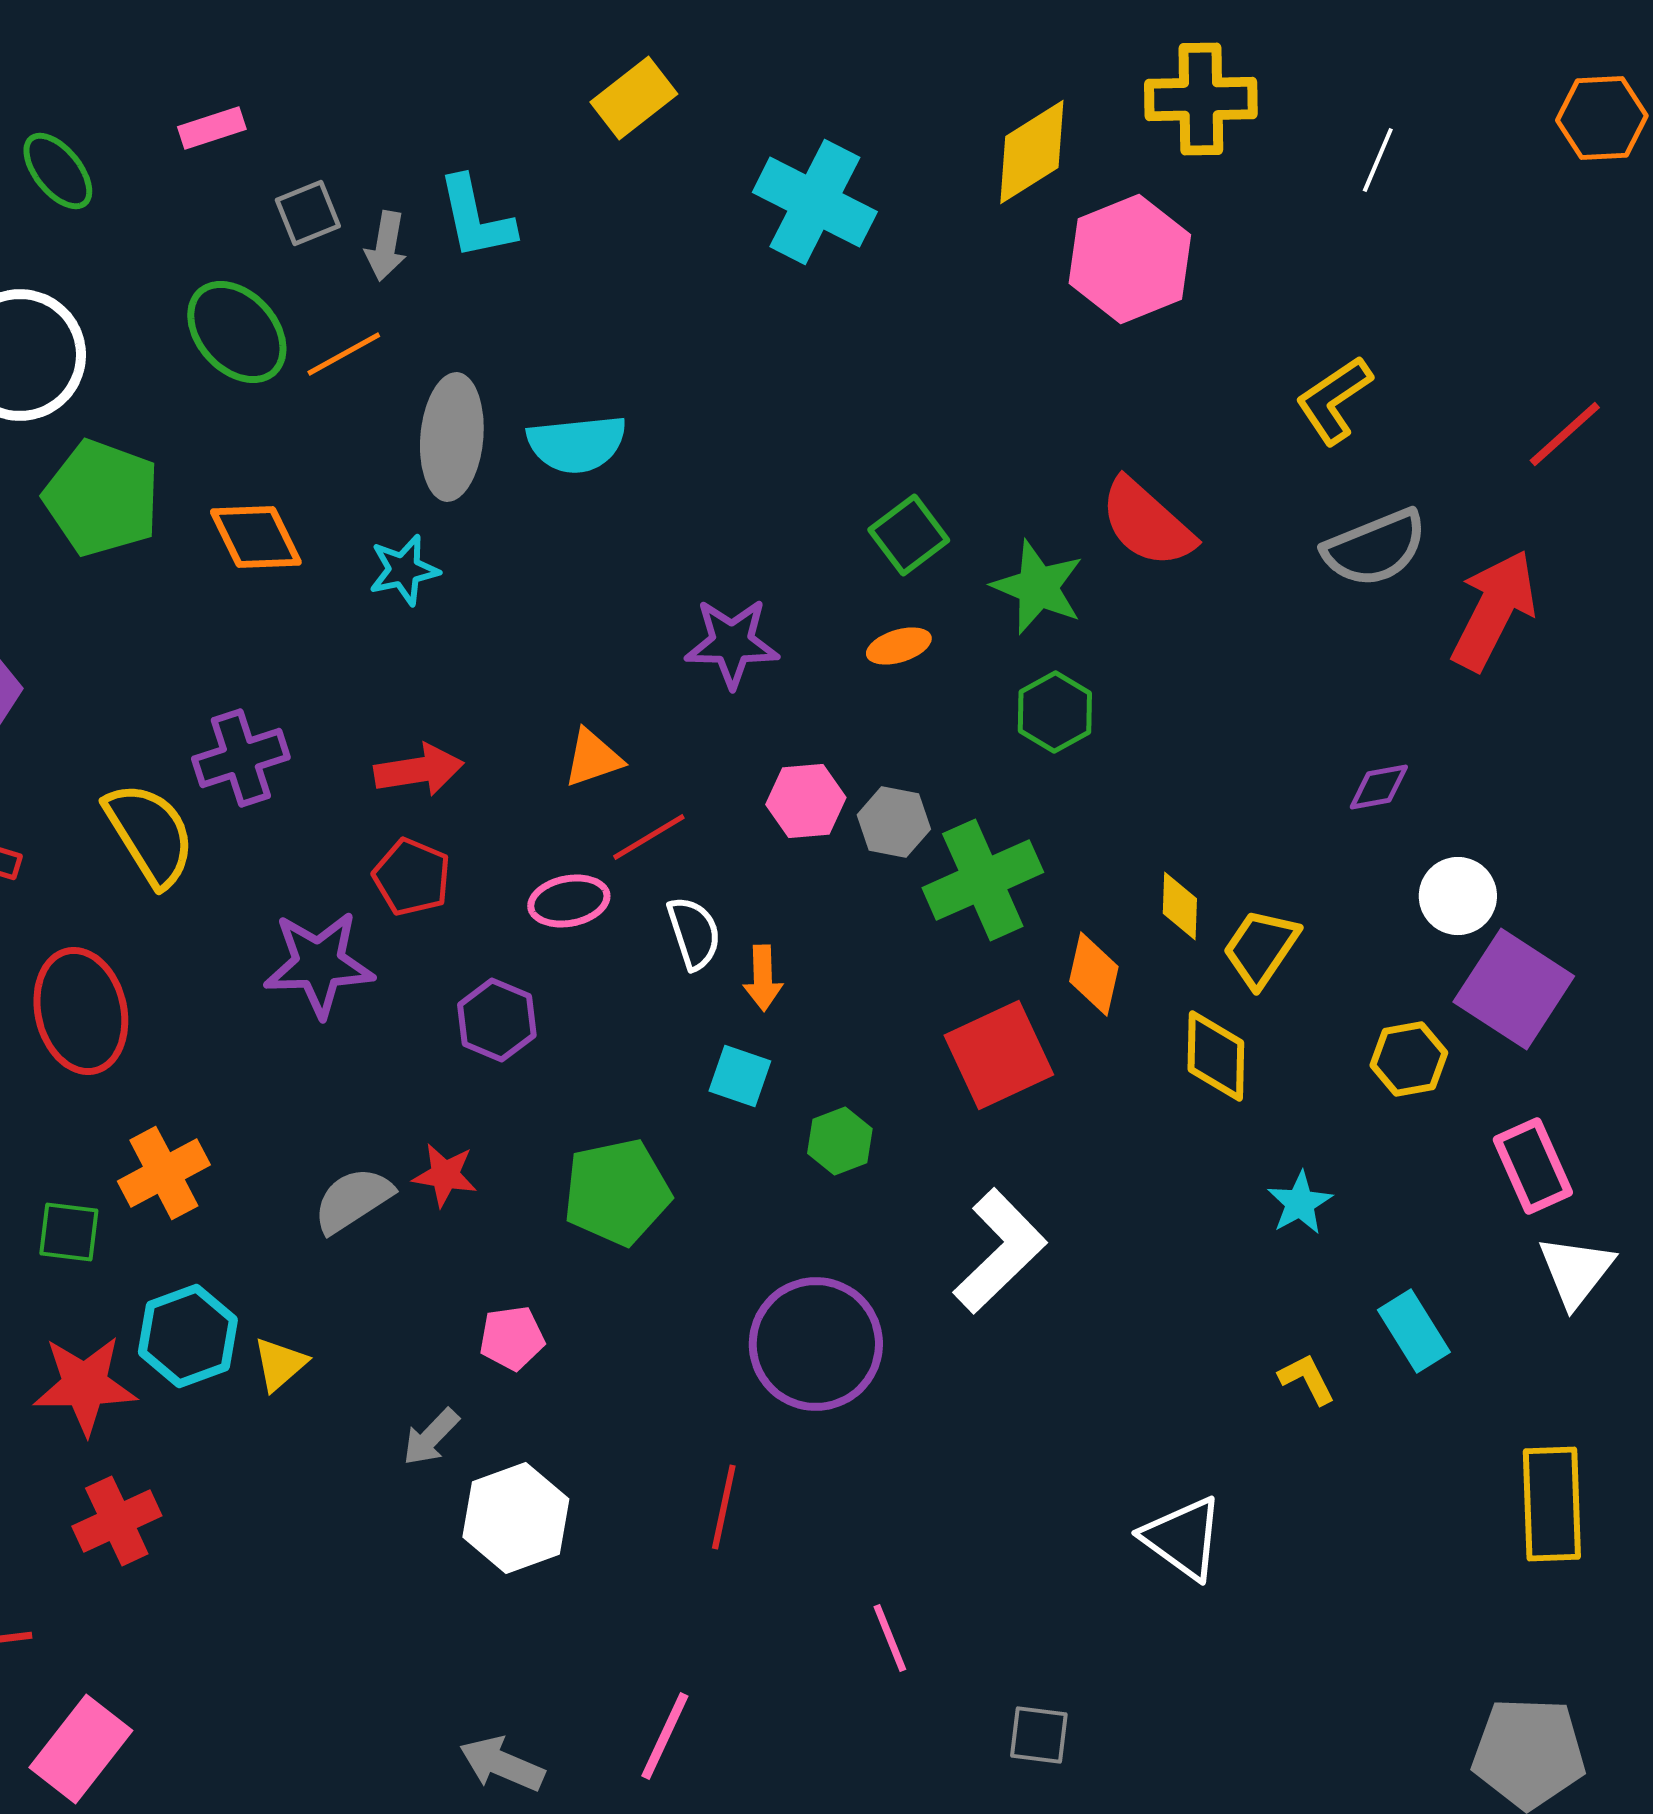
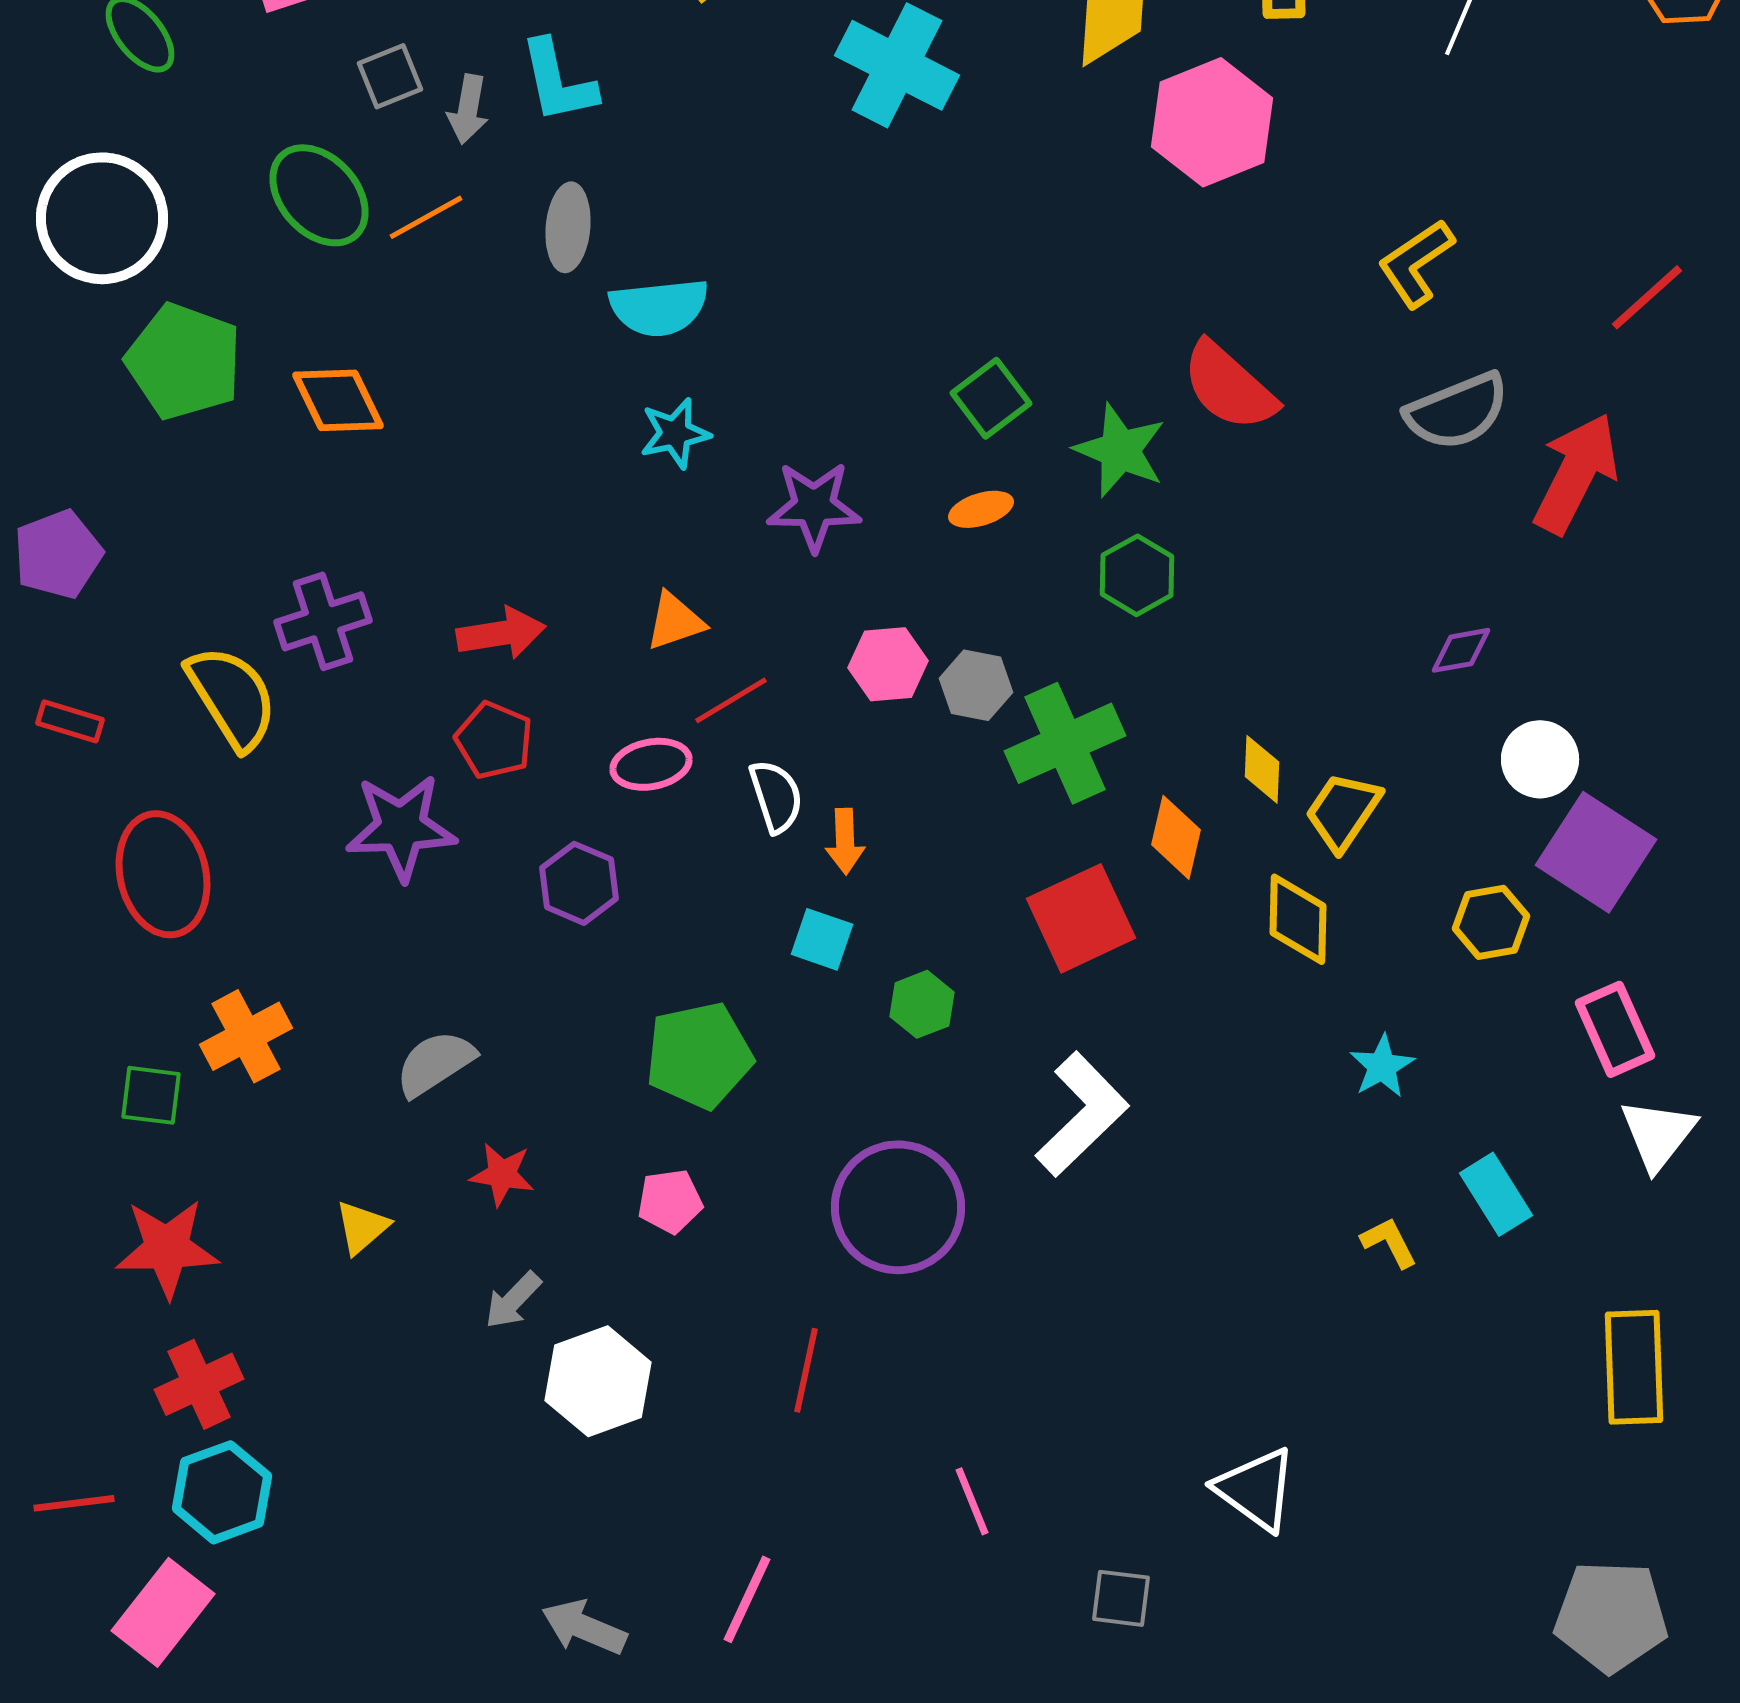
gray ellipse: (452, 437) -> (568, 227), moved, size x0.7
cyan star: (404, 570) -> (675, 433), moved
red star: (445, 1175) -> (502, 1174), moved
cyan hexagon: (188, 1336) -> (222, 1492), moved
pink pentagon: (512, 1338) -> (670, 1201), moved
white triangle: (1183, 1538) -> (1256, 1489), moved

